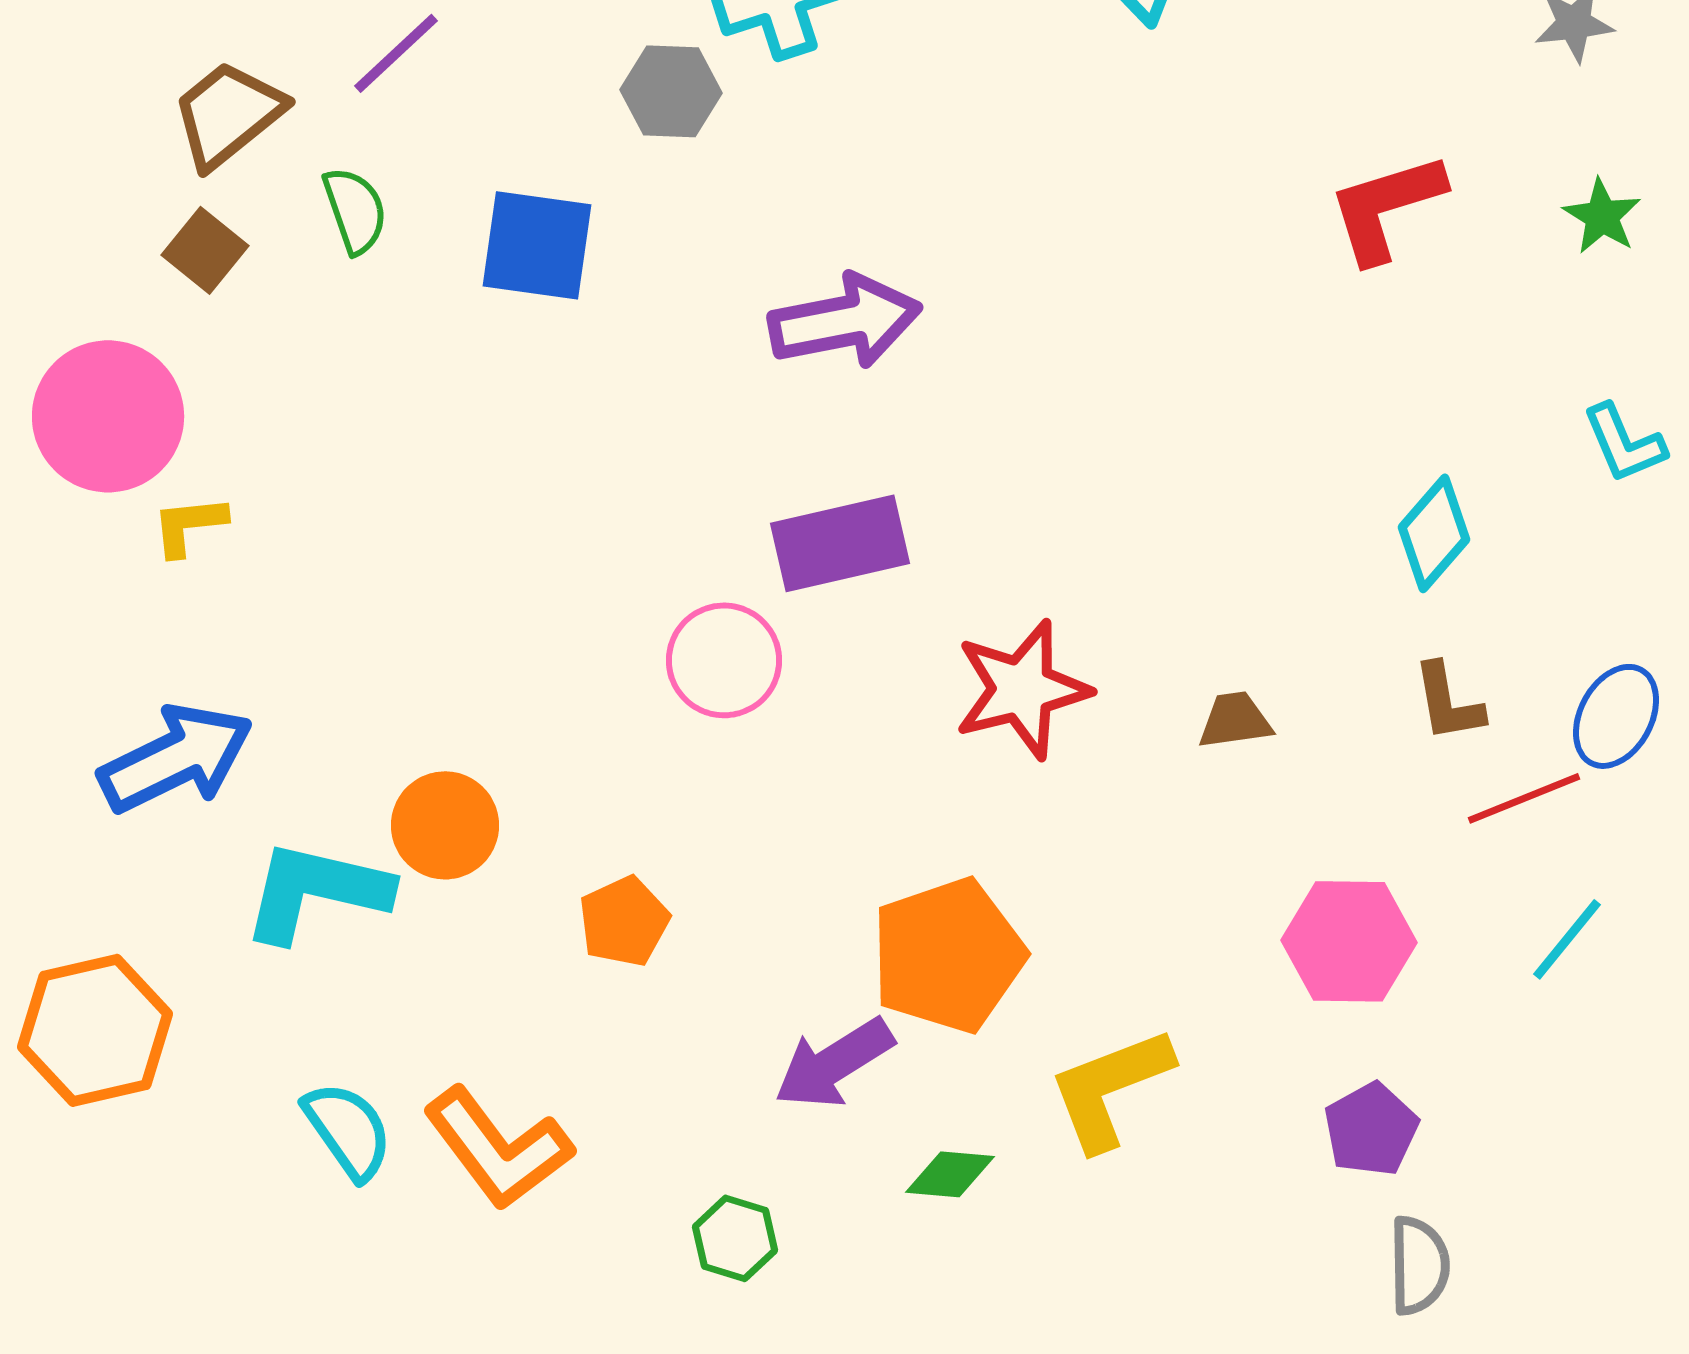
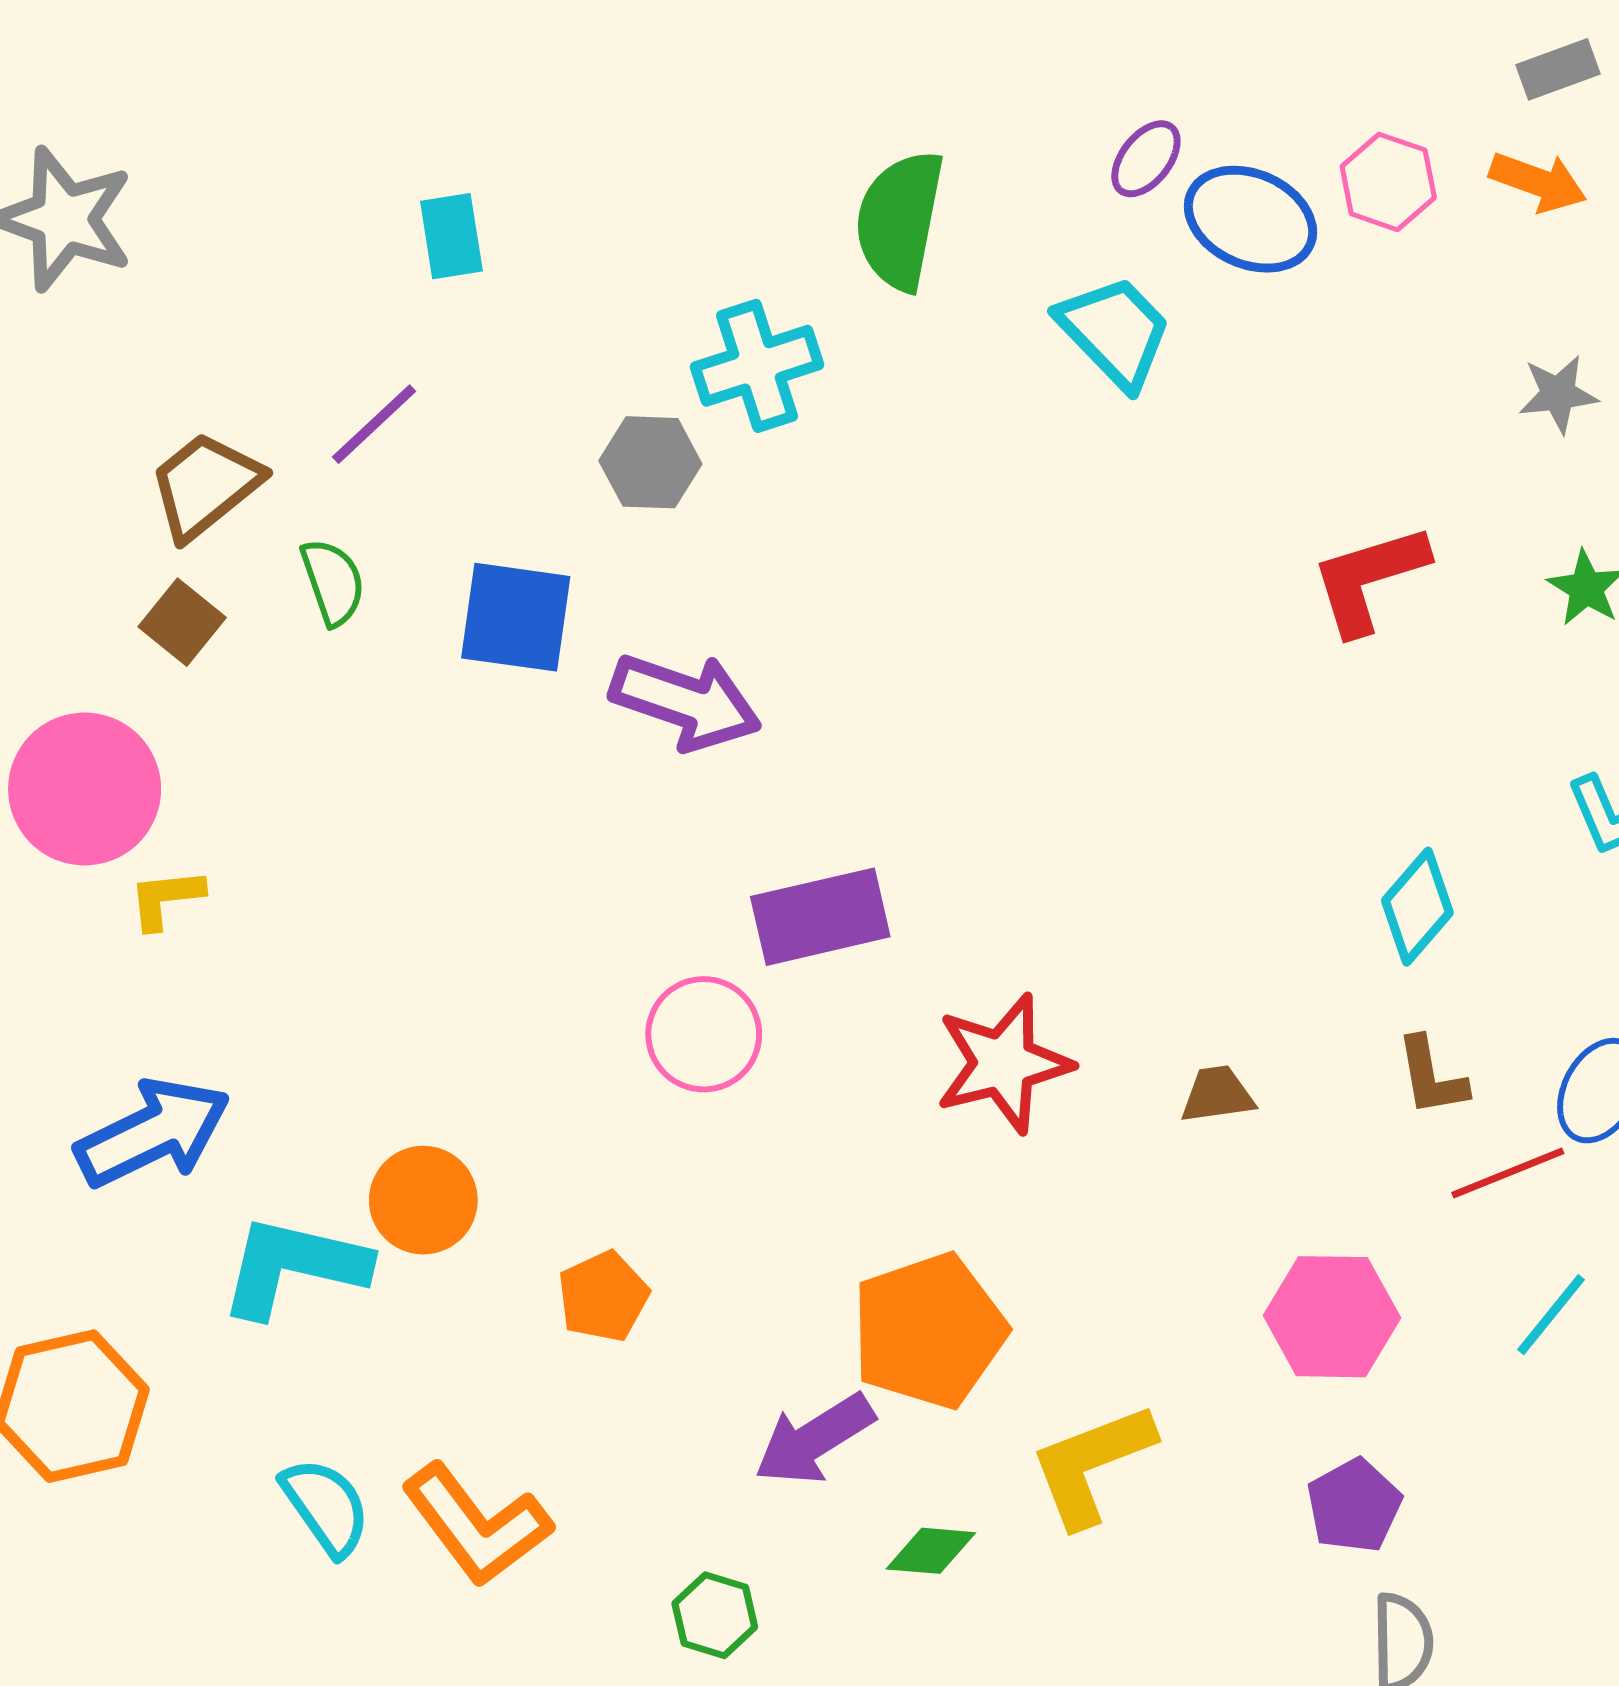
purple arrow: (845, 321) -> (686, 702), moved, turned 30

